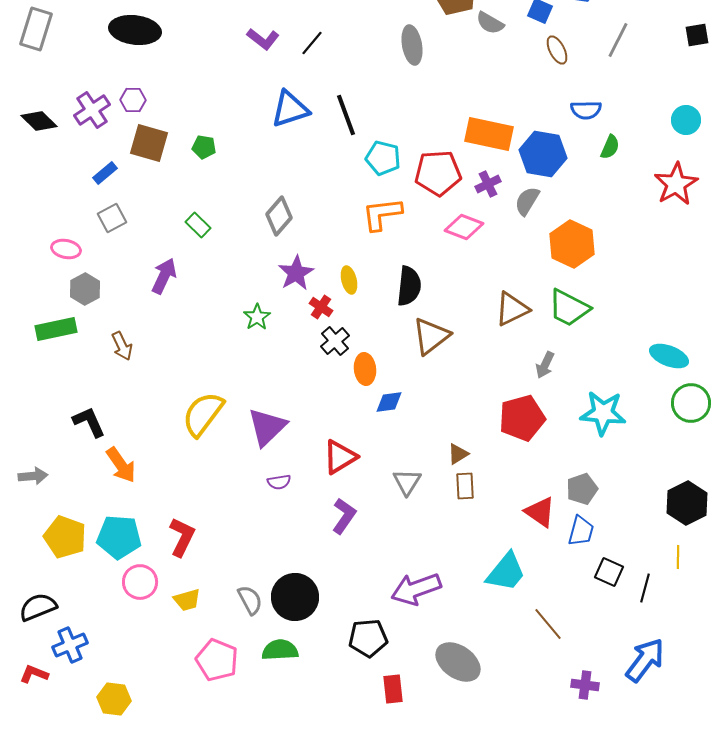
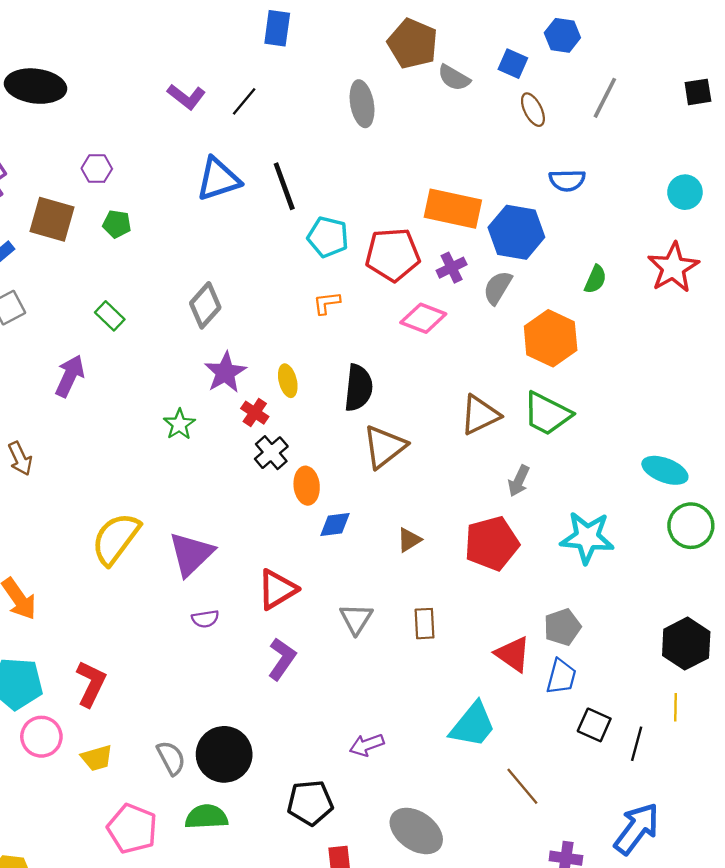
purple hexagon: (133, 100) -> (97, 169), moved
green semicircle: (610, 147) -> (595, 279), moved
orange L-shape: (382, 214) -> (327, 303), size x0.6
brown triangle: (458, 454) -> (409, 540), moved
purple arrow: (416, 589) -> (367, 745), size x0.6

